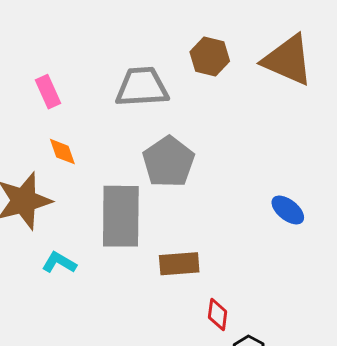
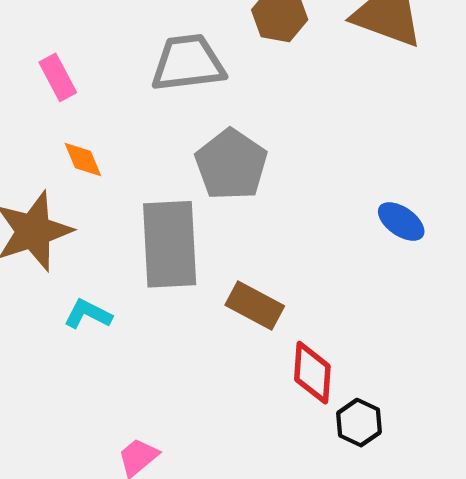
brown rectangle: (179, 264) -> (255, 305), turned 36
red diamond: (218, 314) -> (312, 373), size x1.4

